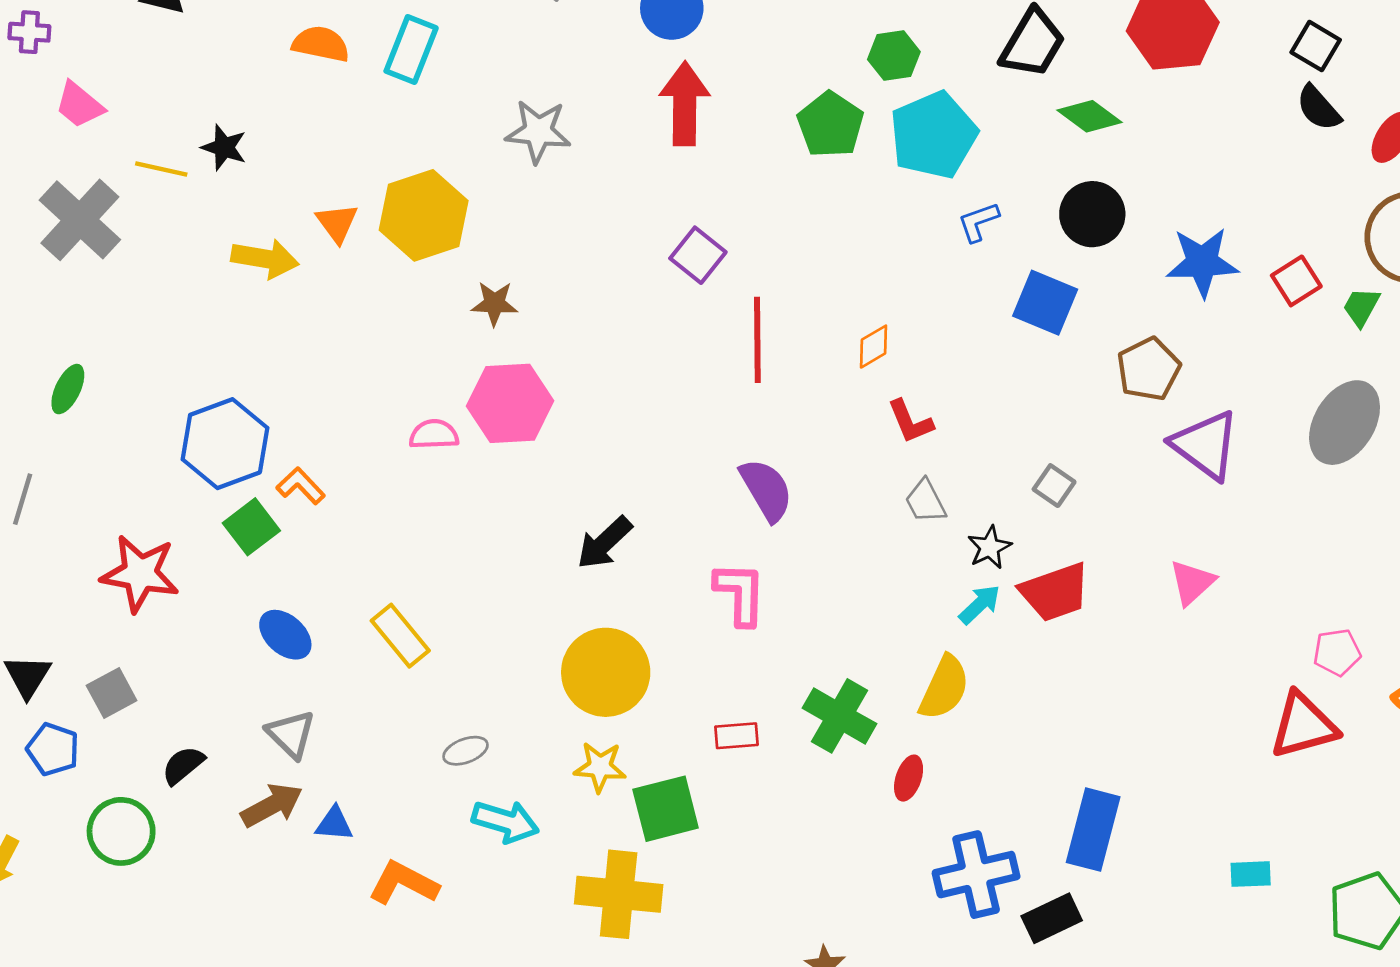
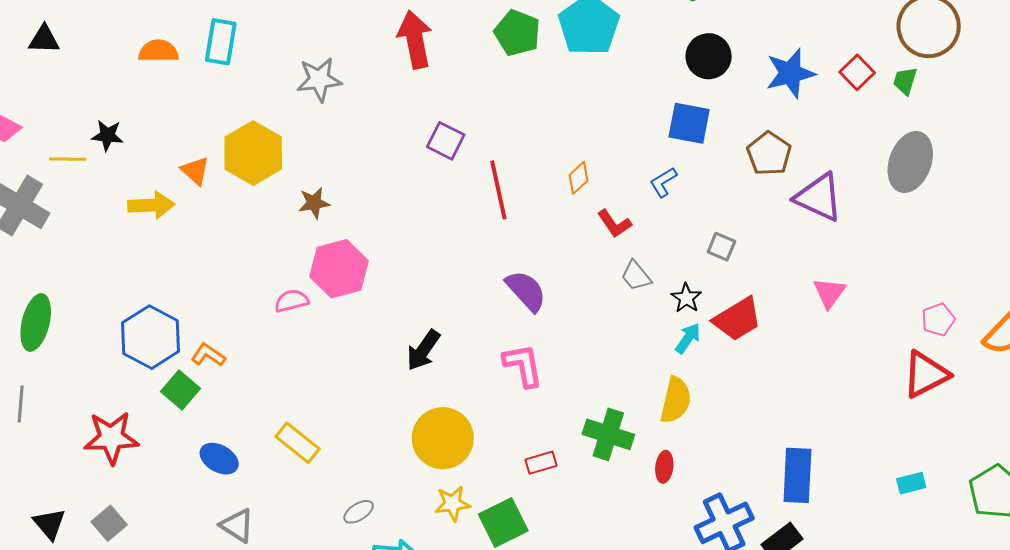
blue L-shape: (978, 222) -> (663, 182), moved
green ellipse: (68, 389) -> (36, 322), size x1.6

